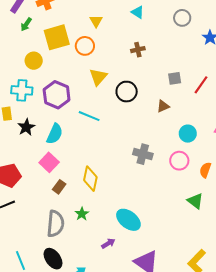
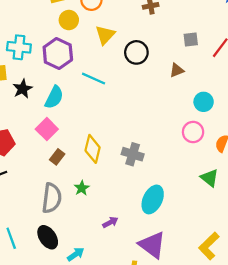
yellow circle: (34, 61) -> (69, 20), moved
gray cross: (143, 154) -> (133, 154), moved
cyan ellipse: (128, 220) -> (153, 199), moved, turned 75

